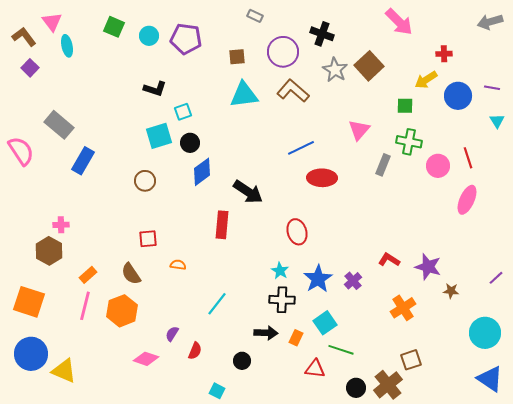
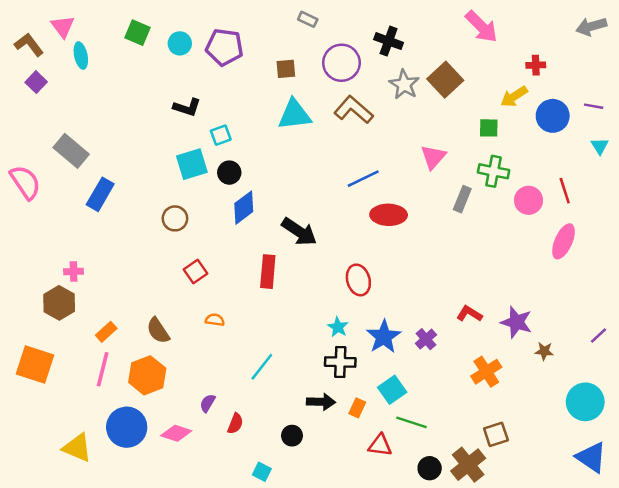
red square: (148, 239) -> (195, 272), moved, turned -30
blue circle: (31, 354) -> (127, 427), moved

